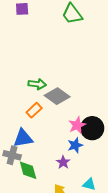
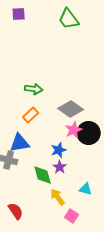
gray diamond: (57, 96) -> (71, 109), moved
blue star: (75, 145) -> (59, 150), moved
green diamond: (28, 170) -> (43, 175), moved

